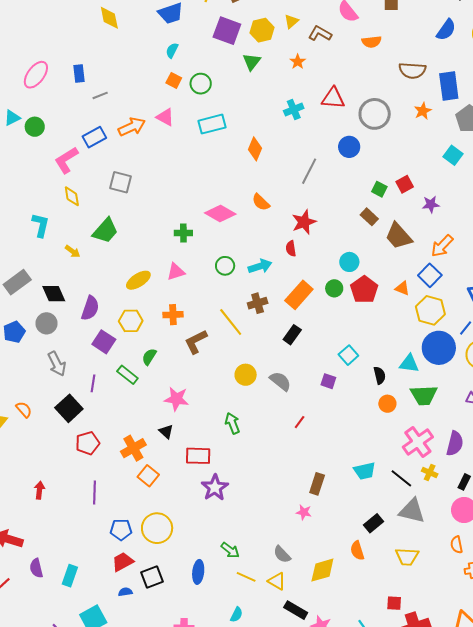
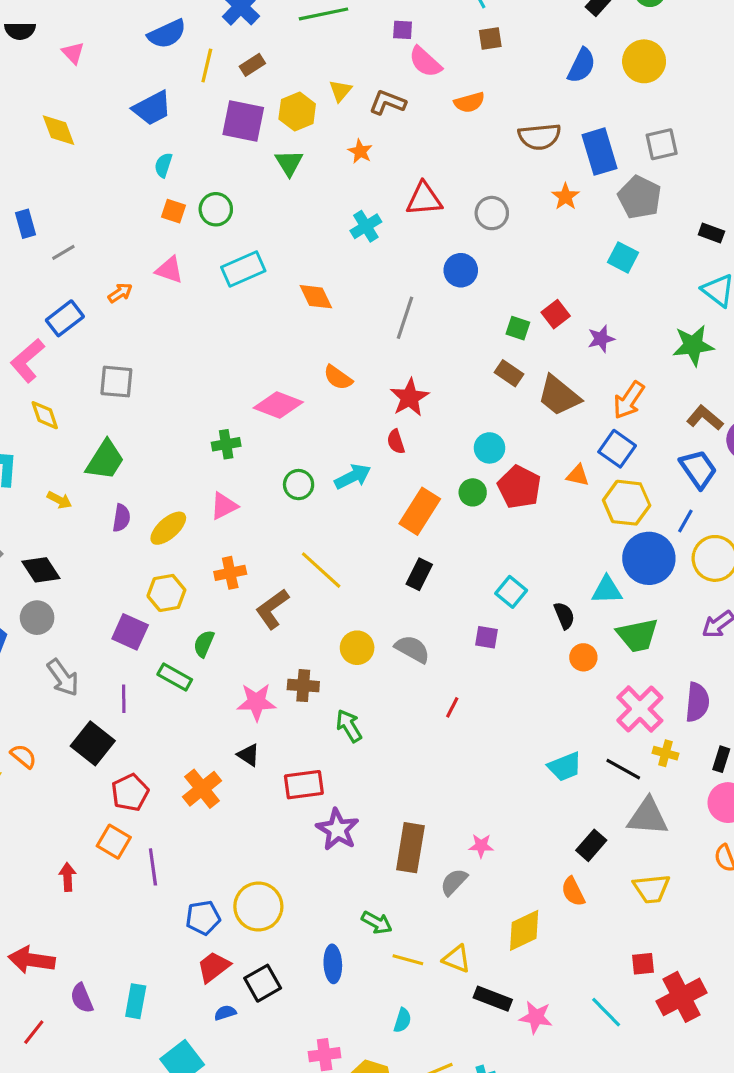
gray circle: (375, 114) -> (492, 213), size x0.7
orange arrow: (132, 127) -> (120, 293), size x0.6
orange diamond: (255, 149) -> (316, 297), turned -40
brown cross: (258, 303) -> (303, 686), moved, turned 30
purple semicircle: (90, 308) -> (121, 518), moved, size x0.7
orange square: (148, 476) -> (114, 842), moved
brown rectangle: (317, 484) -> (410, 848), moved, size x1.4
gray semicircle: (282, 554) -> (454, 882), moved, turned 96

